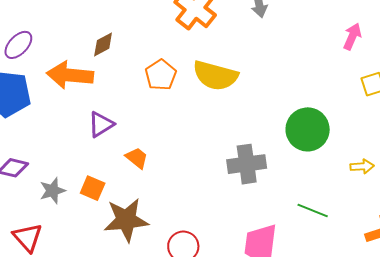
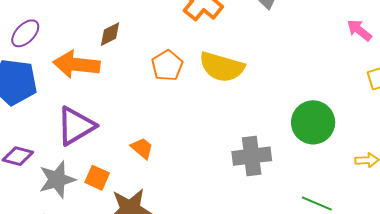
pink arrow: (352, 37) -> (359, 30), turned -76
purple triangle: (101, 124) -> (76, 126), moved, size x1.5
gray star: (52, 191) -> (57, 180), size x1.4

